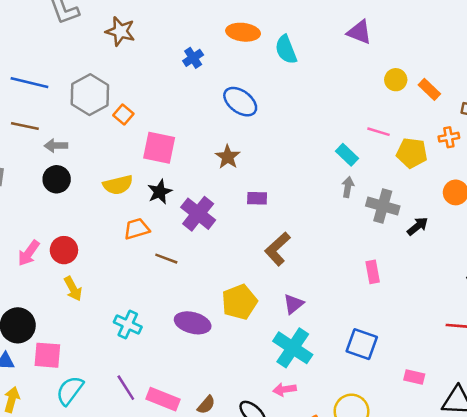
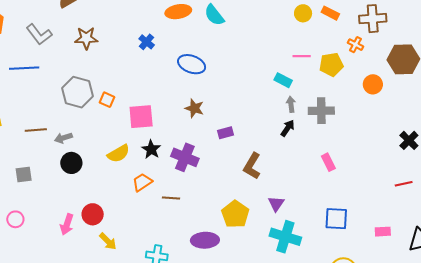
blue line: (29, 83) -> (24, 68), moved
orange cross: (449, 137) -> (355, 45), turned -35
black arrow: (418, 226) -> (288, 128), moved

